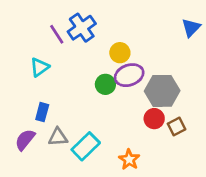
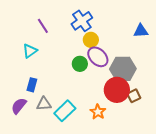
blue cross: (82, 28) -> (82, 21), moved
blue triangle: (191, 28) -> (141, 31), moved, turned 42
purple ellipse: (129, 75) -> (98, 57), turned 65
red circle: (154, 119) -> (117, 90), size x1.6
orange star: (129, 159) -> (98, 112), moved

